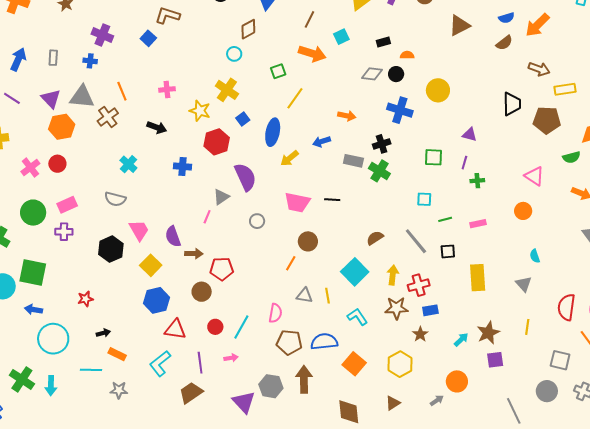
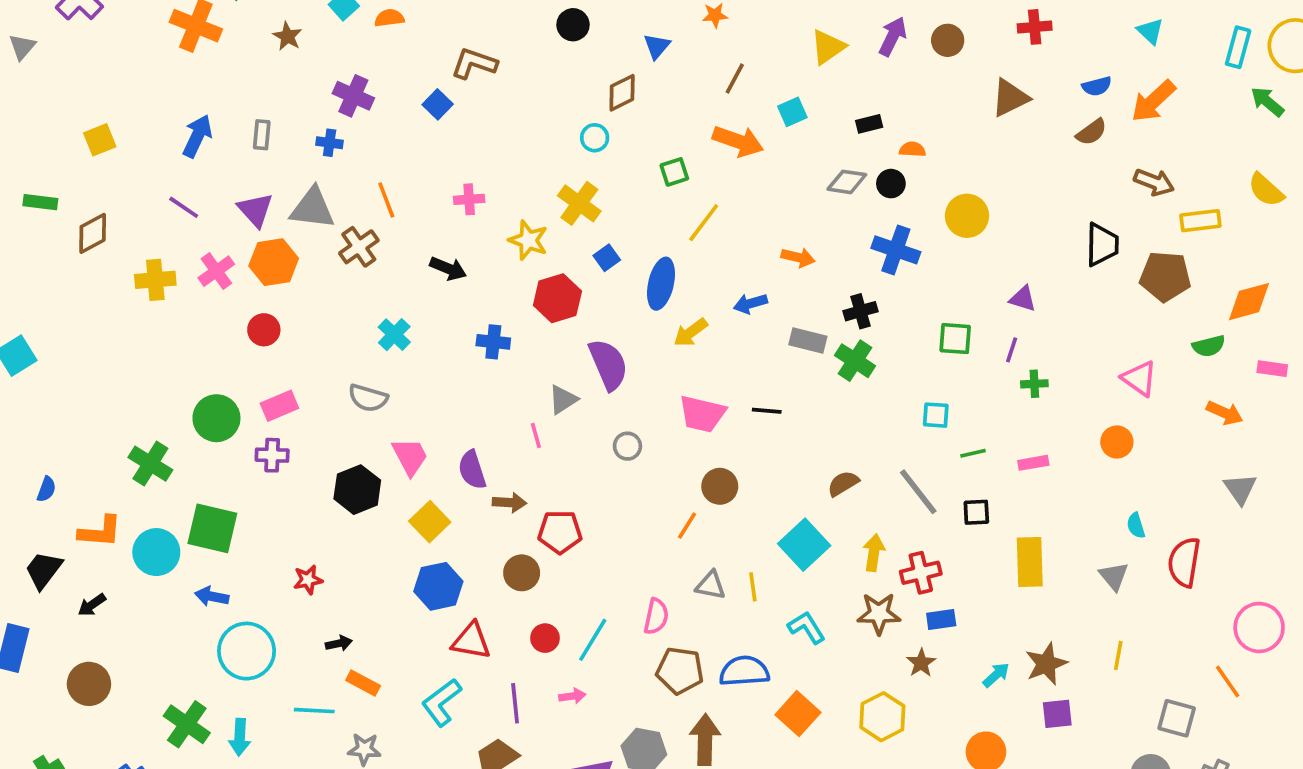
pink cross: (30, 168) -> (216, 271), moved
pink line: (207, 217) -> (536, 435), turned -40
red semicircle: (566, 307) -> (1184, 562), moved

